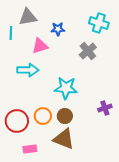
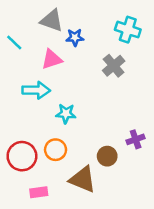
gray triangle: (28, 17) -> (52, 21), moved, turned 30
cyan line: (11, 33) -> (14, 43), turned -48
cyan star: (66, 88) -> (66, 114), moved, size x0.7
brown circle: (65, 116) -> (107, 156), moved

